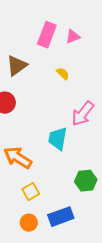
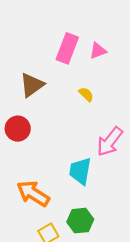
green hexagon: (86, 181) -> (80, 221), moved

